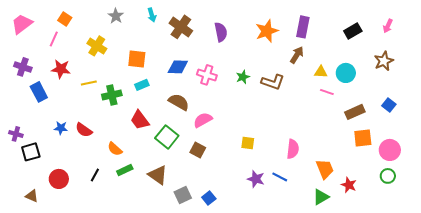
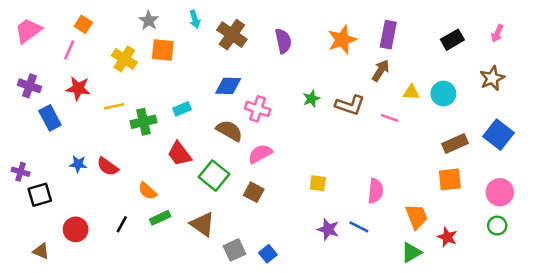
orange square: (137, 59) -> (163, 50), moved
pink cross: (207, 75) -> (258, 109), moved
pink line: (327, 92) -> (390, 118), moved
blue square: (389, 105) -> (499, 135), size x1.6
orange square: (363, 138) -> (450, 179), moved

